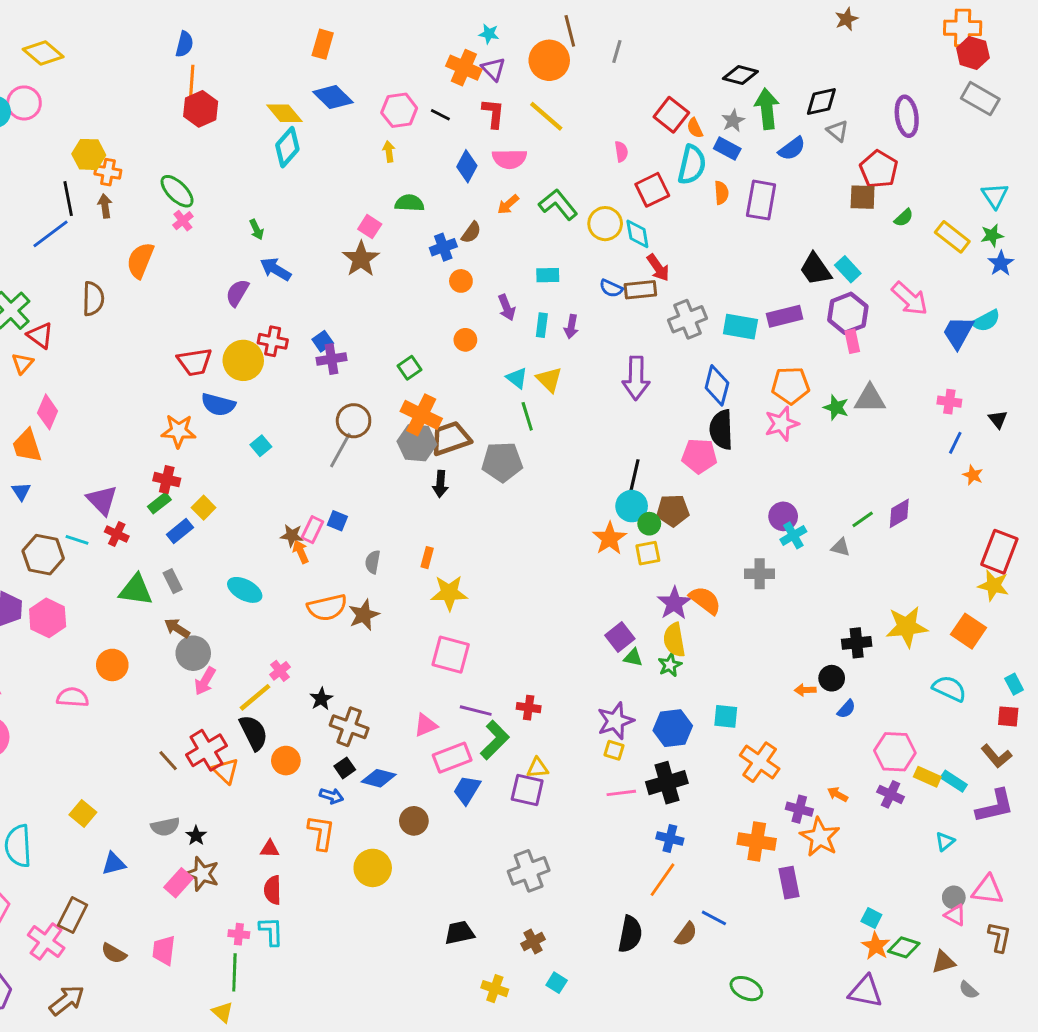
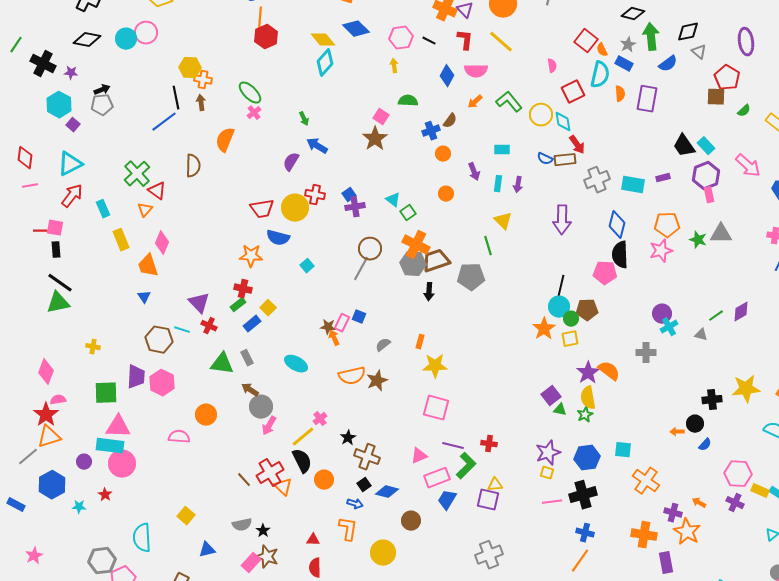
purple rectangle: (785, 316) -> (663, 178), size x0.6
cyan triangle: (517, 378) -> (393, 200), moved
gray semicircle: (373, 562) -> (383, 345), turned 42

